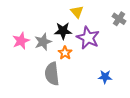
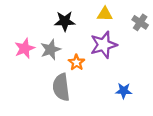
yellow triangle: (77, 12) -> (105, 14), moved, turned -48
black star: (63, 31) -> (65, 21), moved
purple star: (88, 38) -> (104, 45), turned 30

